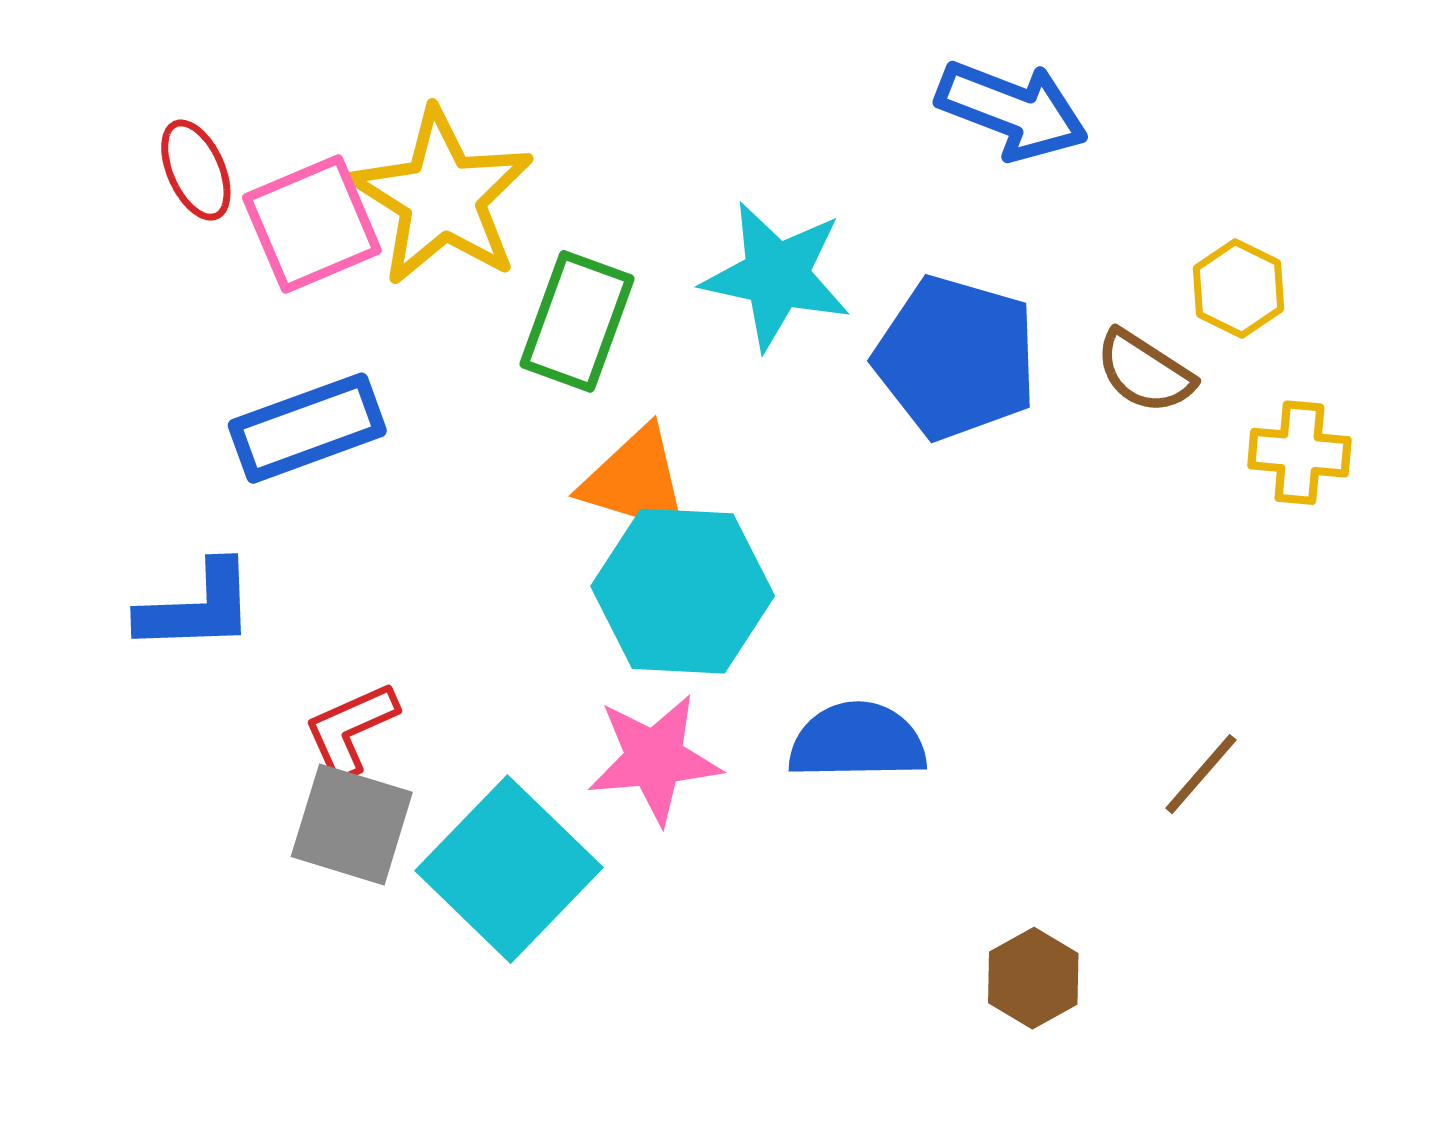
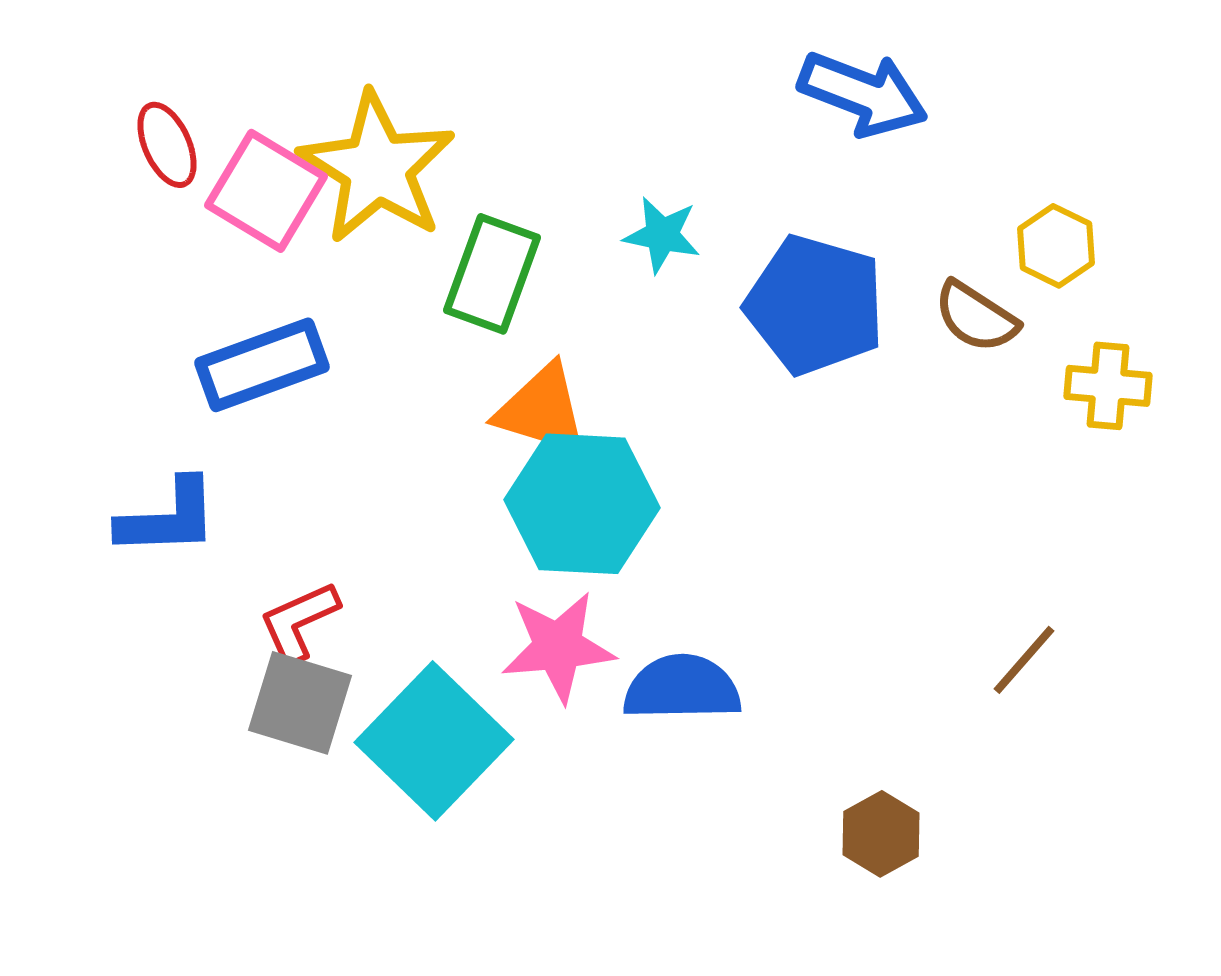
pink square: (312, 224) -> (266, 191), turned -36
cyan star: (776, 276) -> (662, 235), size x0.6
blue semicircle: (857, 741) -> (682, 688), moved

